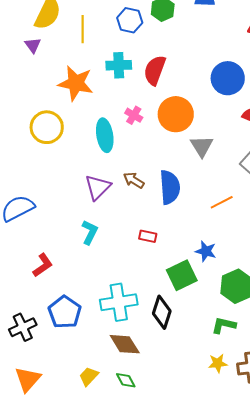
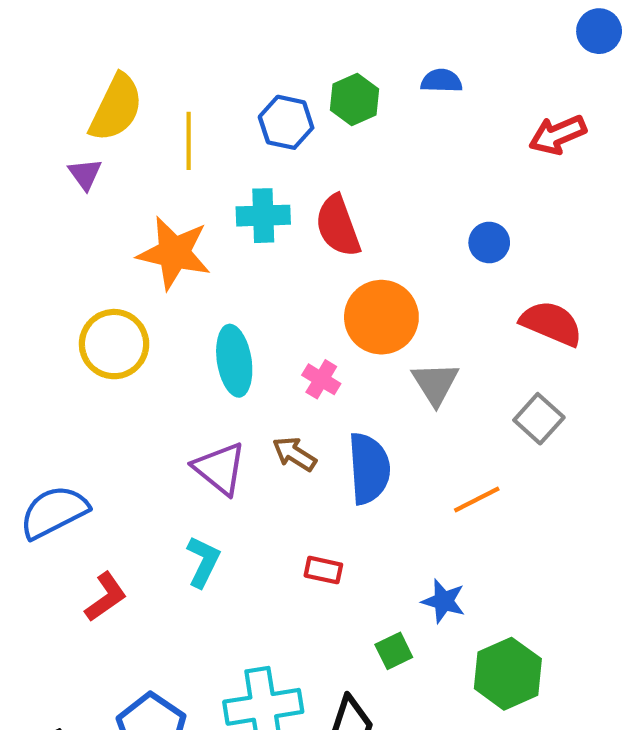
red semicircle: (155, 70) -> (338, 226), turned -40
blue circle: (228, 78) -> (489, 243), size x0.6
pink cross: (134, 115) -> (321, 379), moved
purple triangle: (98, 187) -> (220, 468), turned -36
red L-shape: (43, 265) -> (106, 597), moved
green square: (182, 275) -> (394, 651), size x0.6

